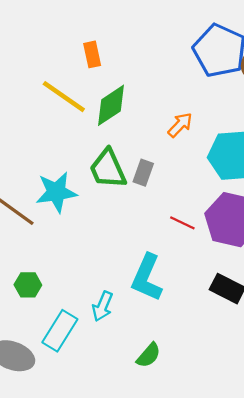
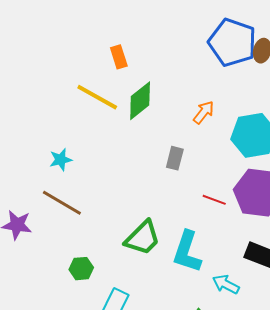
green trapezoid: (108, 169) -> (143, 238), moved, turned -105
cyan star: (56, 192) -> (61, 160), moved, size x0.6
cyan arrow: (103, 306) -> (226, 284), moved, turned 100

